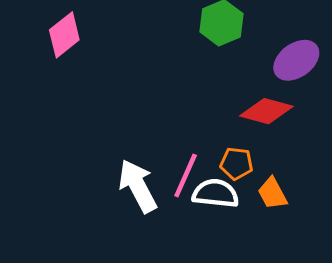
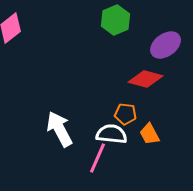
pink line: (186, 175) -> (98, 158), moved

